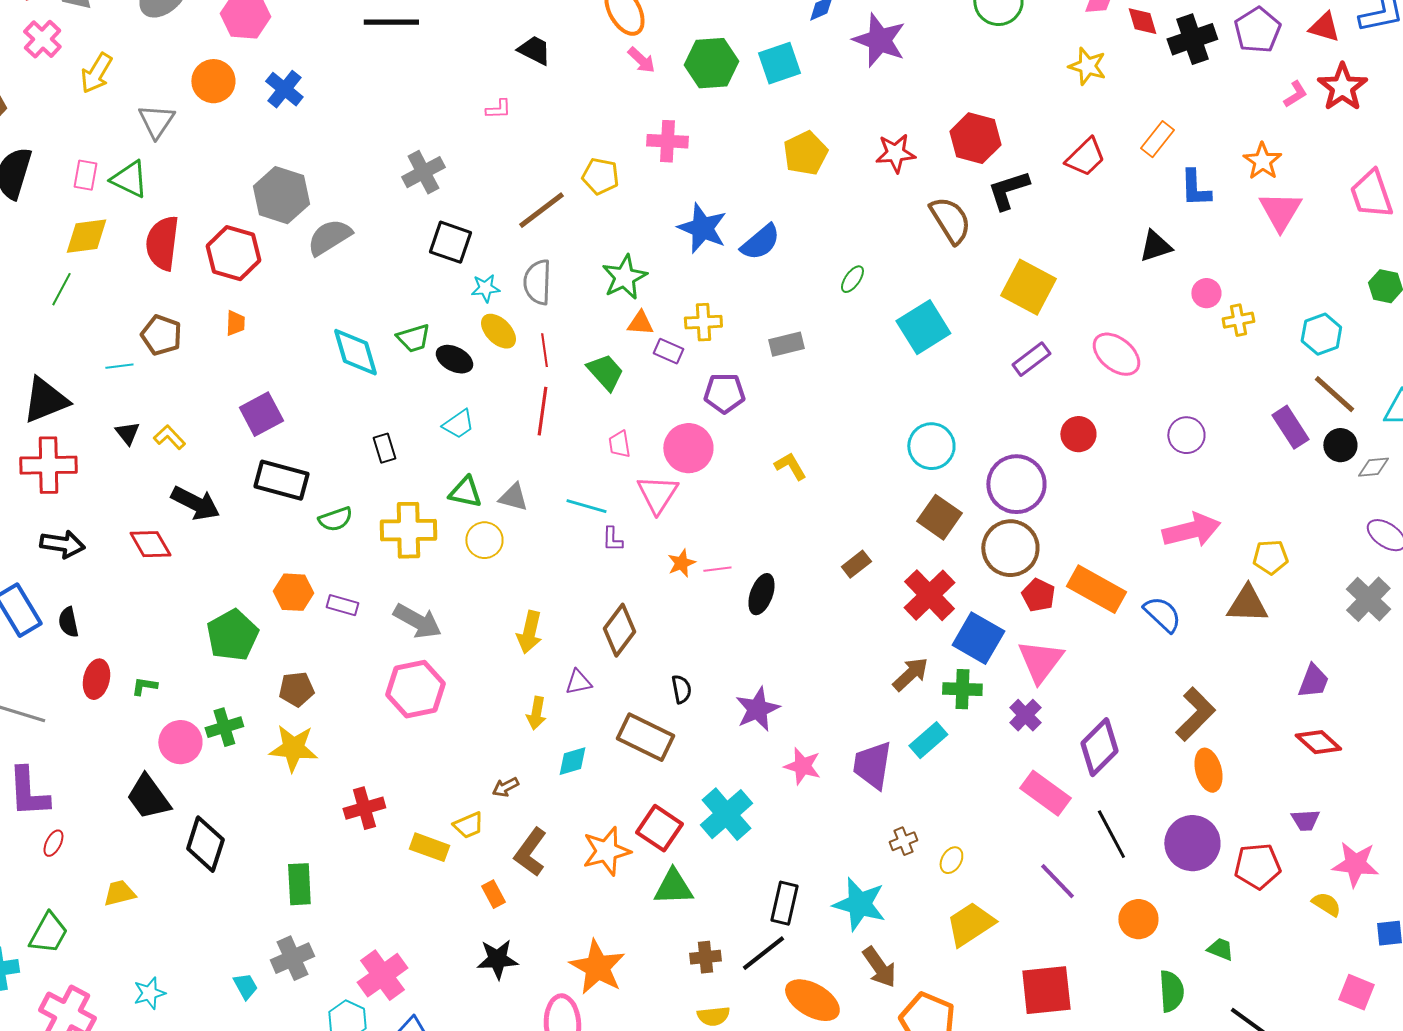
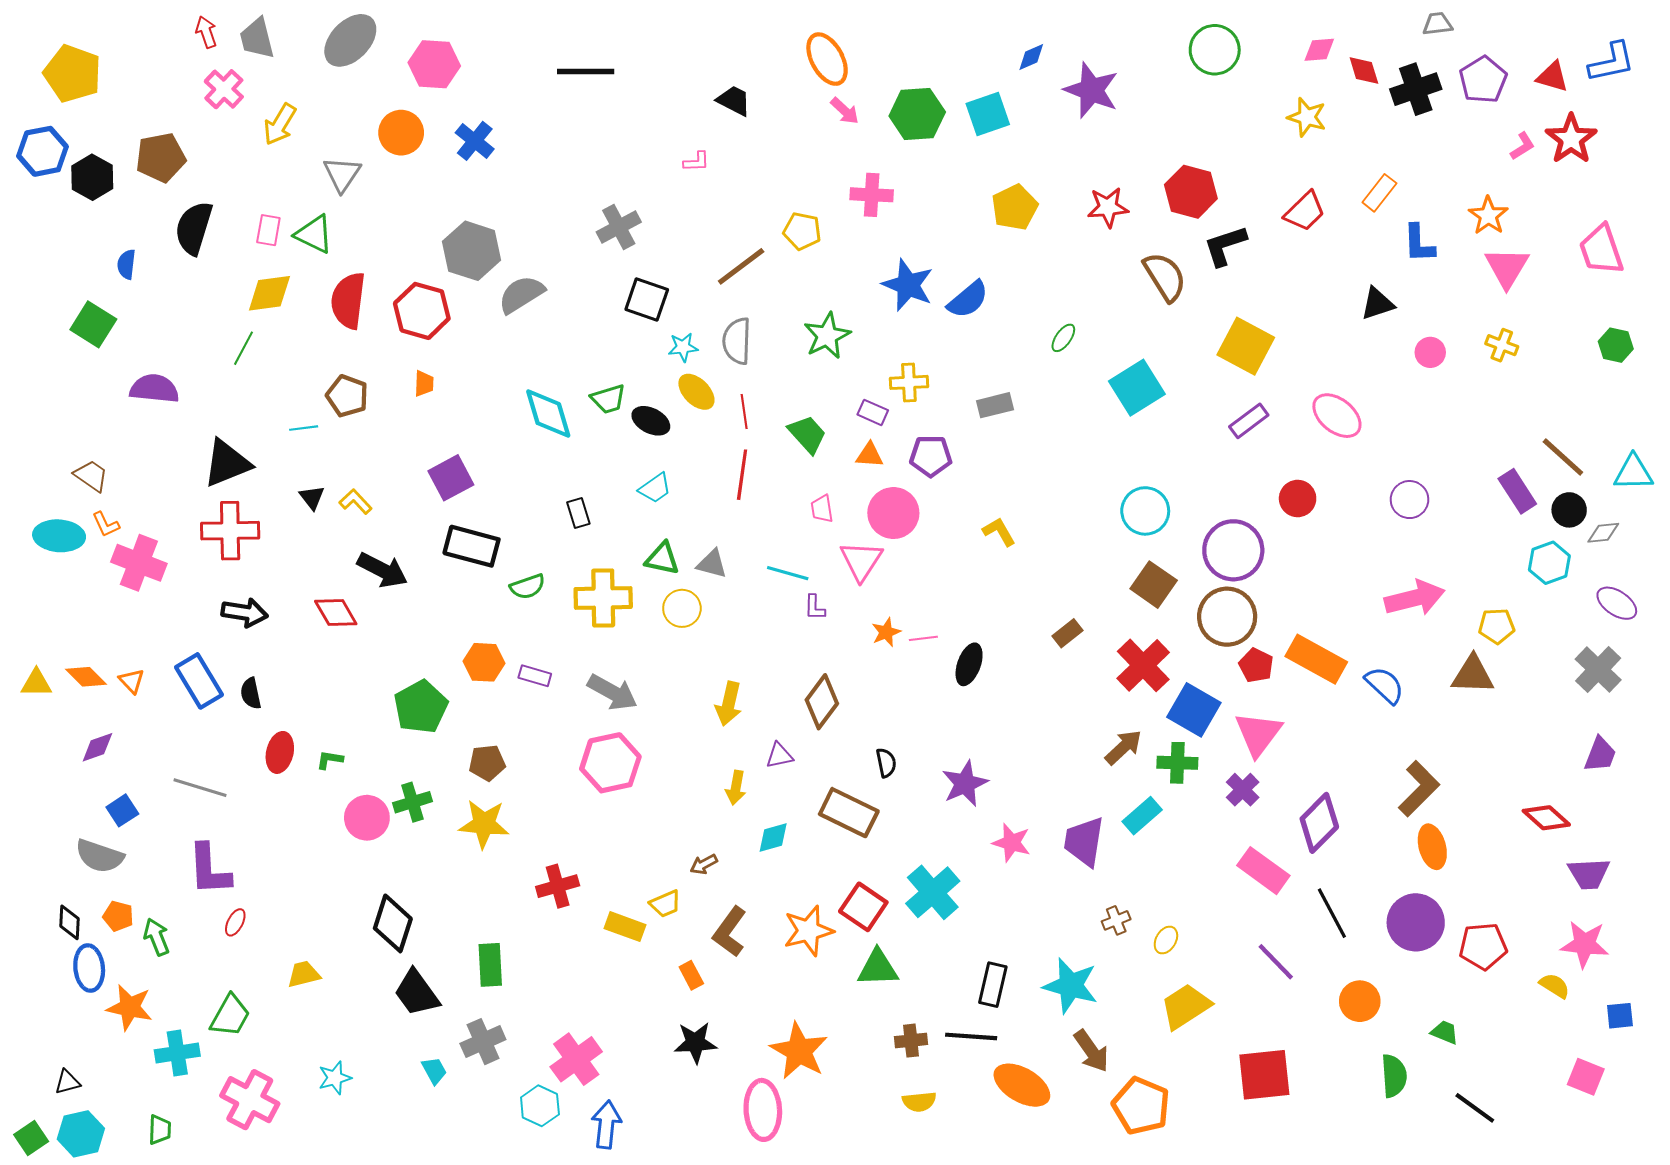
yellow cross: (1238, 320) -> (1502, 345), moved, turned 32
orange triangle: (640, 323) -> (870, 455), moved
cyan hexagon: (1321, 334) -> (1549, 563), moved
purple trapezoid: (1313, 681) -> (1600, 755), moved
black trapezoid: (148, 797) -> (417, 993), moved
purple trapezoid: (1305, 820) -> (1589, 874), moved, size x1.4
black line: (763, 953) -> (971, 1036), turned 42

